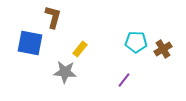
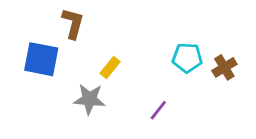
purple line: (124, 80) -> (158, 110), moved

